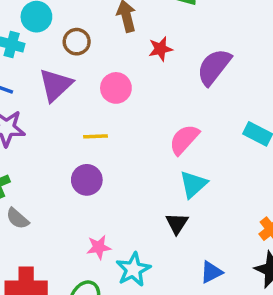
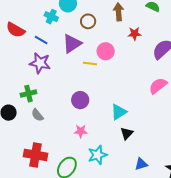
yellow line: (96, 136) -> (90, 63), moved
pink semicircle: (184, 139) -> (158, 86), moved
cyan triangle: (193, 184) -> (119, 112), moved
pink star: (99, 247) -> (81, 131), moved

